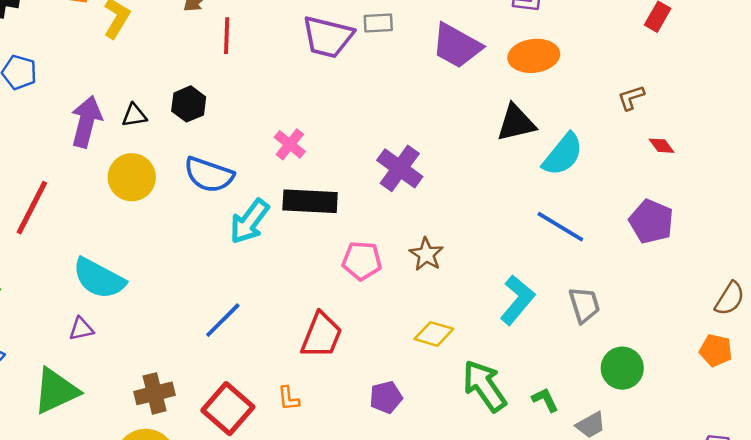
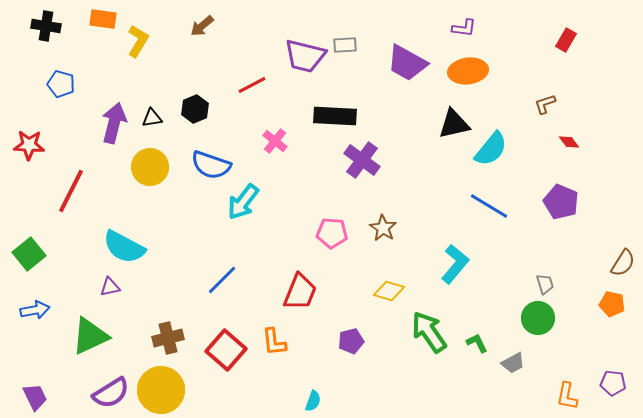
red line: (227, 36) -> (252, 85), moved, turned 60
black rectangle: (310, 201) -> (335, 116), moved
gray trapezoid: (584, 305) -> (545, 284), moved, size x0.7
orange L-shape: (289, 398) -> (274, 342), size x1.4

